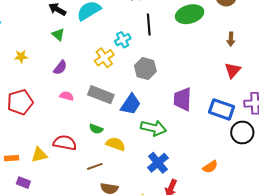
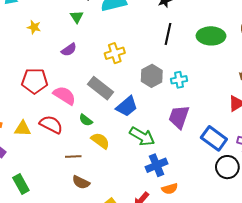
cyan cross: (123, 40) -> (179, 80), moved
pink semicircle: (67, 96) -> (64, 95), moved, size x1.6
red pentagon: (20, 102) -> (35, 81), moved
blue cross: (158, 163) -> (157, 165), moved
orange semicircle: (210, 167) -> (170, 189), moved

